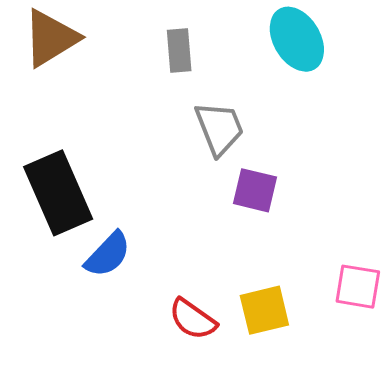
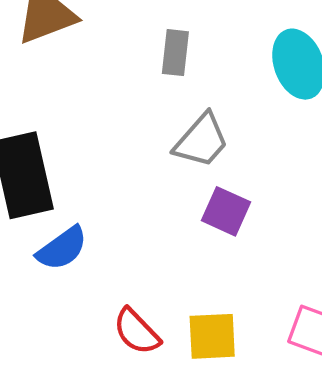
gray trapezoid: (219, 128) -> (201, 141), turned 52

